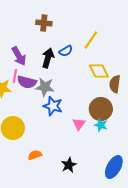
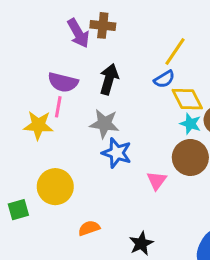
blue semicircle: (66, 51) -> (164, 79), moved
purple arrow: (19, 56) -> (78, 33), moved
purple semicircle: (27, 82) -> (63, 82), moved
cyan star: (101, 125) -> (190, 124), moved

